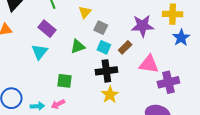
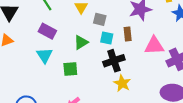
brown rectangle: (125, 47) -> (128, 34), turned -40
green square: (65, 81) -> (70, 69), moved

